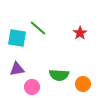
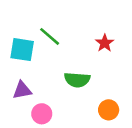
green semicircle: (59, 75) -> (77, 80), moved

